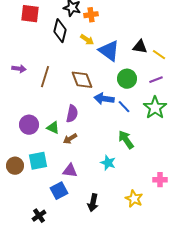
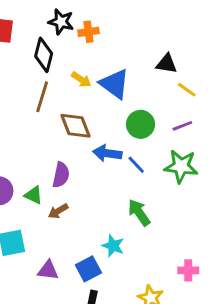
yellow arrow: (87, 40) -> (81, 80), moved
black triangle: (140, 47) -> (167, 64), moved
brown line: (45, 77) -> (42, 97), moved
green star: (155, 108) -> (181, 166), turned -30
purple triangle: (70, 171) -> (48, 270), moved
blue square: (59, 191) -> (88, 269), moved

